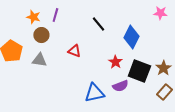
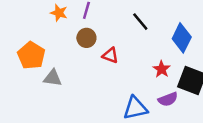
brown circle: (41, 35) -> (86, 38), moved
gray triangle: (39, 60) -> (53, 78), moved

